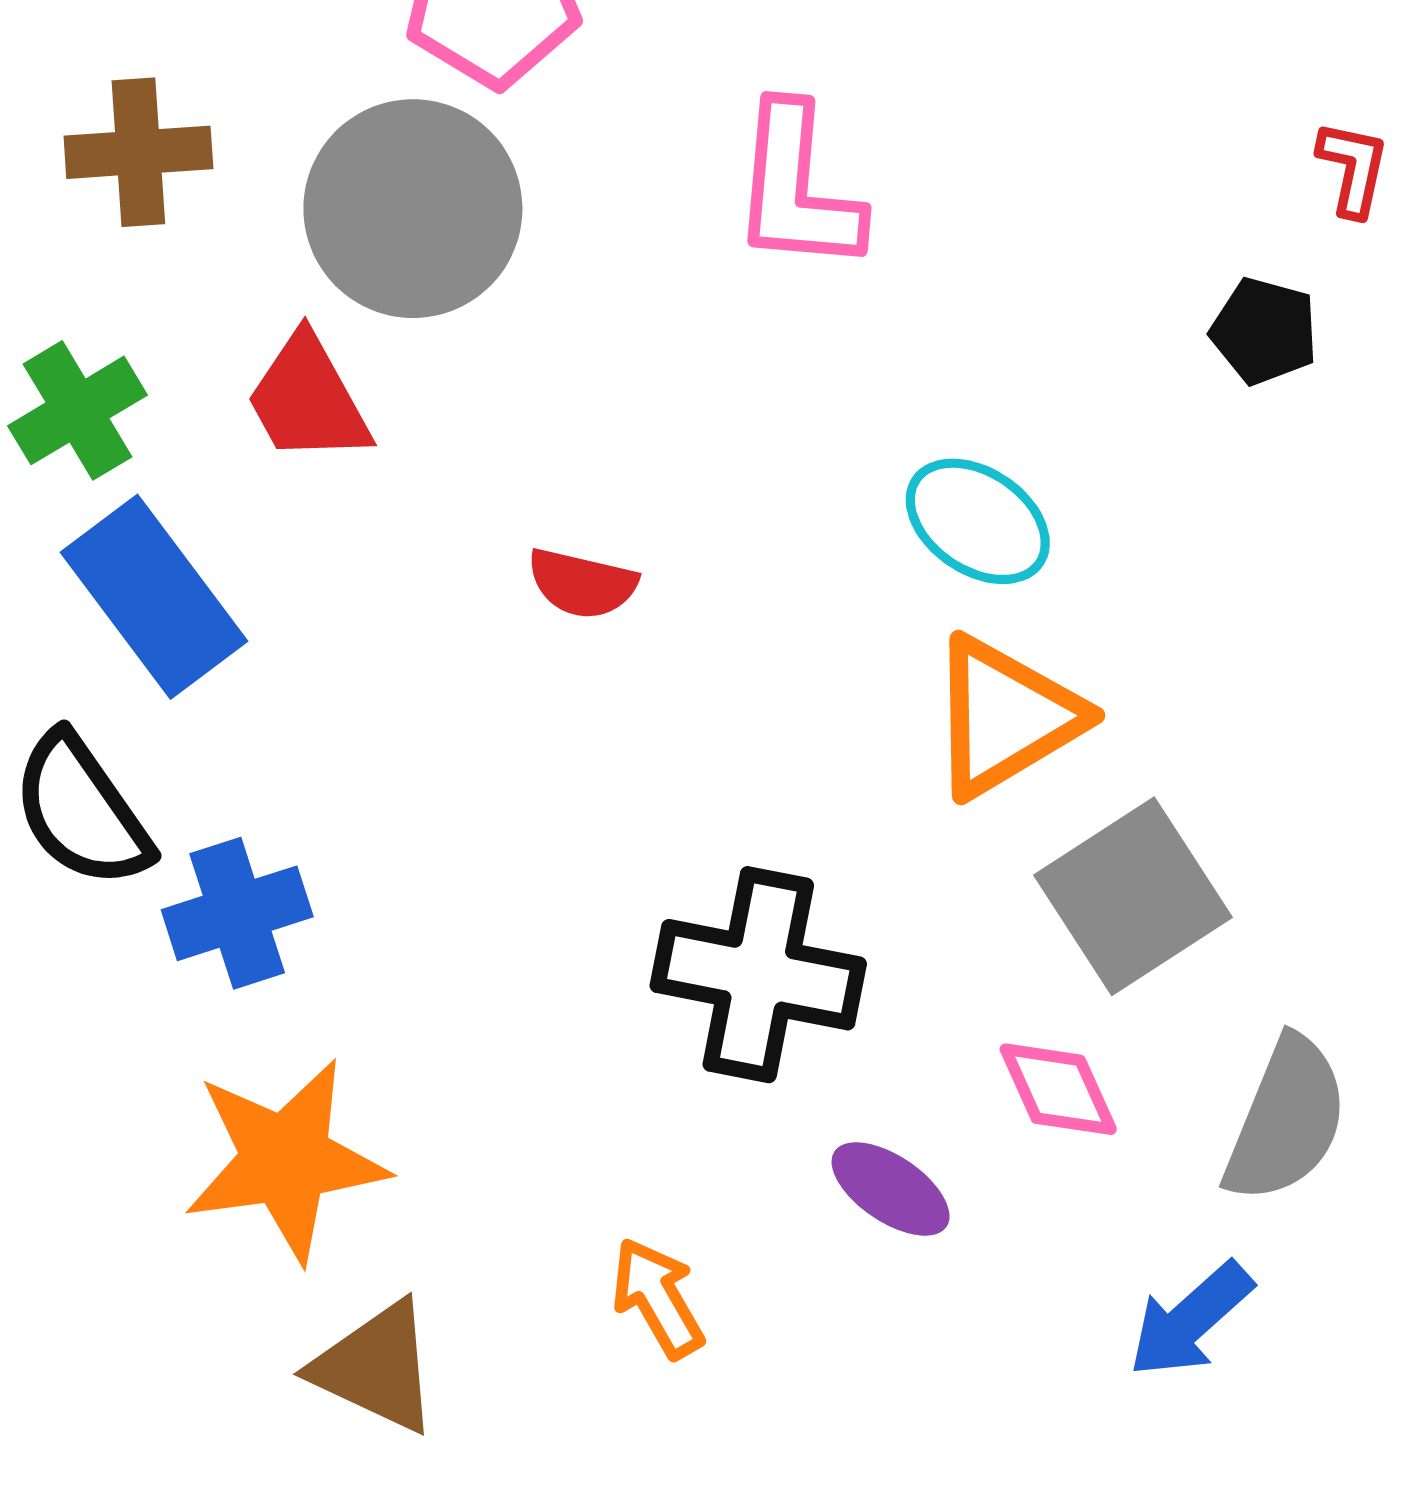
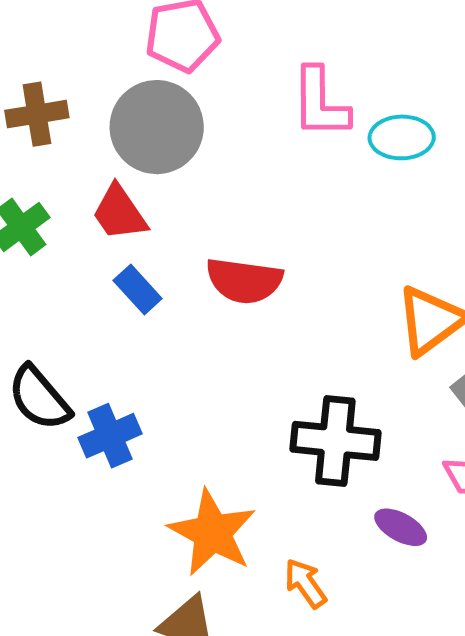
cyan ellipse: (978, 521) -> (402, 137), moved, turned -30
red semicircle: (582, 583) -> (244, 281), size x1.6
blue rectangle: (154, 597) -> (138, 290), moved, size x0.6
orange star: (286, 1160) -> (212, 533), moved, turned -30

